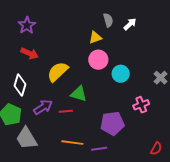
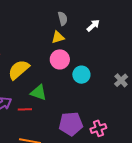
gray semicircle: (108, 20) -> (63, 19), moved
pink cross: (141, 105) -> (98, 128), moved

